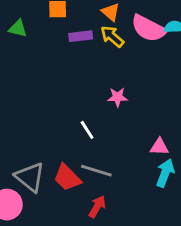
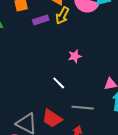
yellow arrow: (112, 36) -> (62, 16), turned -90
gray line: (96, 171) -> (83, 108), moved

